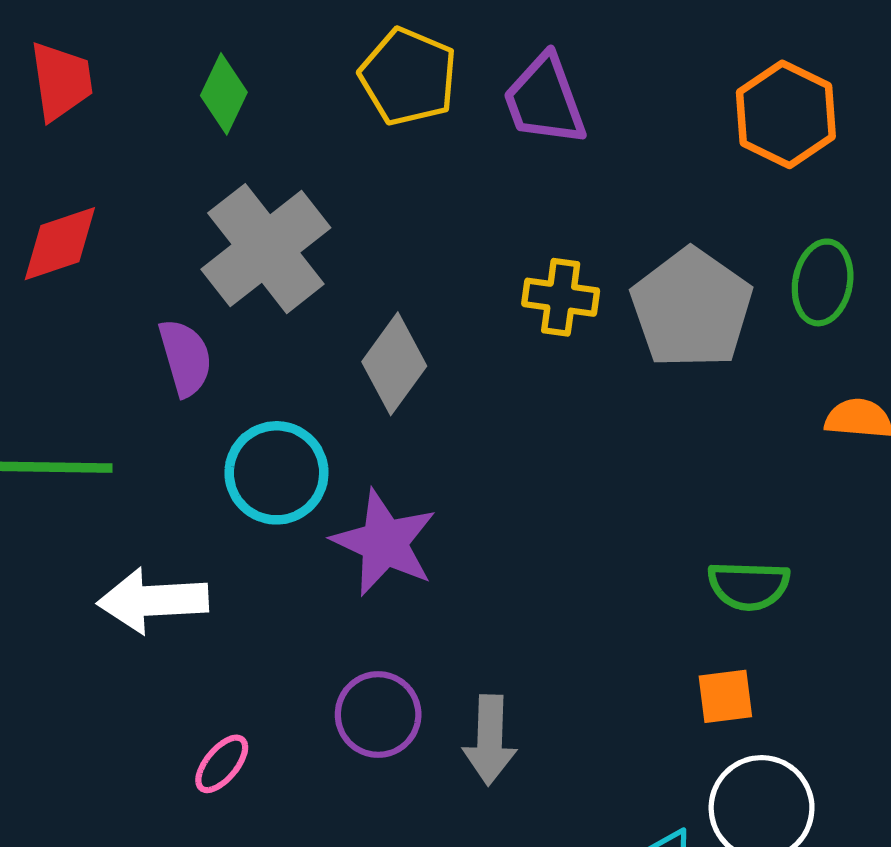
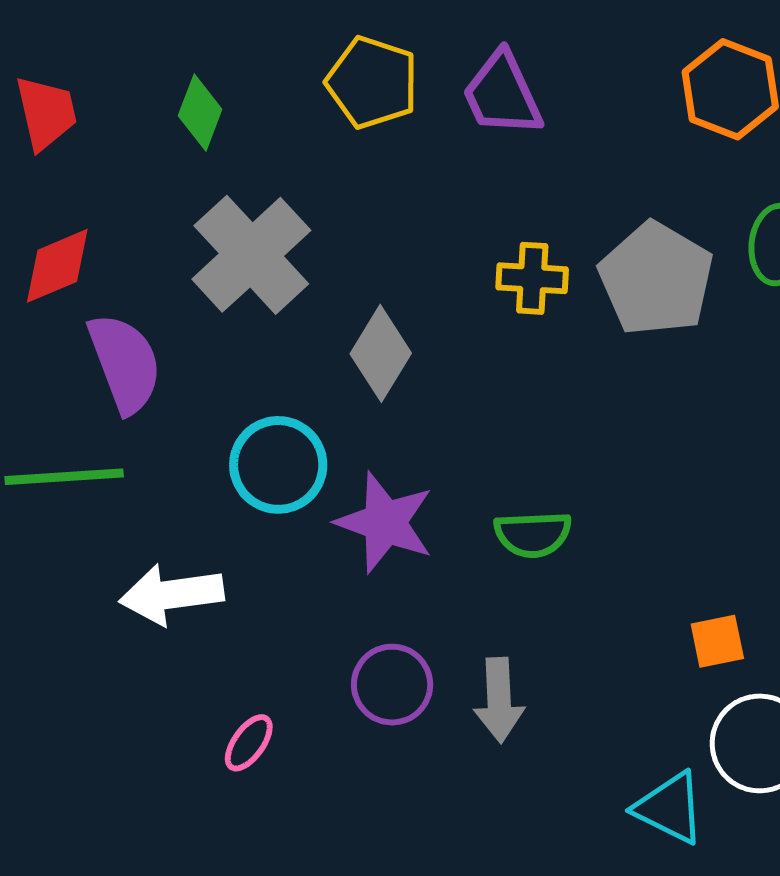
purple semicircle: (185, 358) -> (125, 363), moved, size x1.4
green semicircle: (749, 586) -> (533, 534), moved

